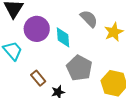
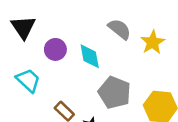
purple circle: (37, 29) -> (55, 49), size x0.7

